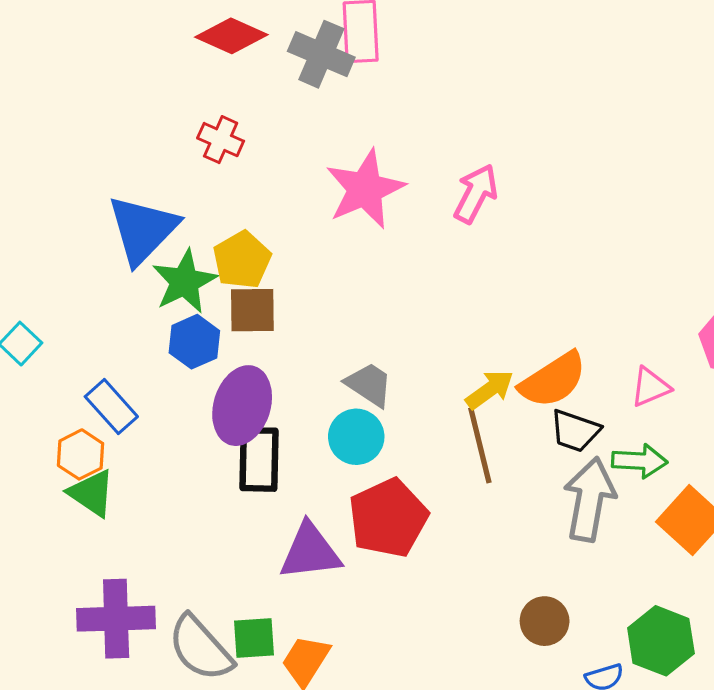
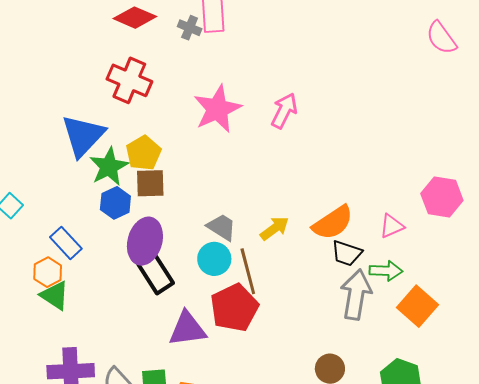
gray cross: (321, 54) -> (190, 28), size x0.6
red cross: (221, 140) -> (129, 80), size x1.6
yellow arrow: (490, 390) -> (275, 228), moved
brown line: (480, 445) -> (248, 271), moved
black rectangle: (259, 459) -> (156, 274), turned -33

